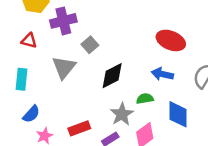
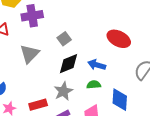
gray square: (90, 45) -> (64, 39), moved
blue arrow: (162, 74) -> (97, 65), moved
gray star: (122, 114) -> (63, 91), moved

